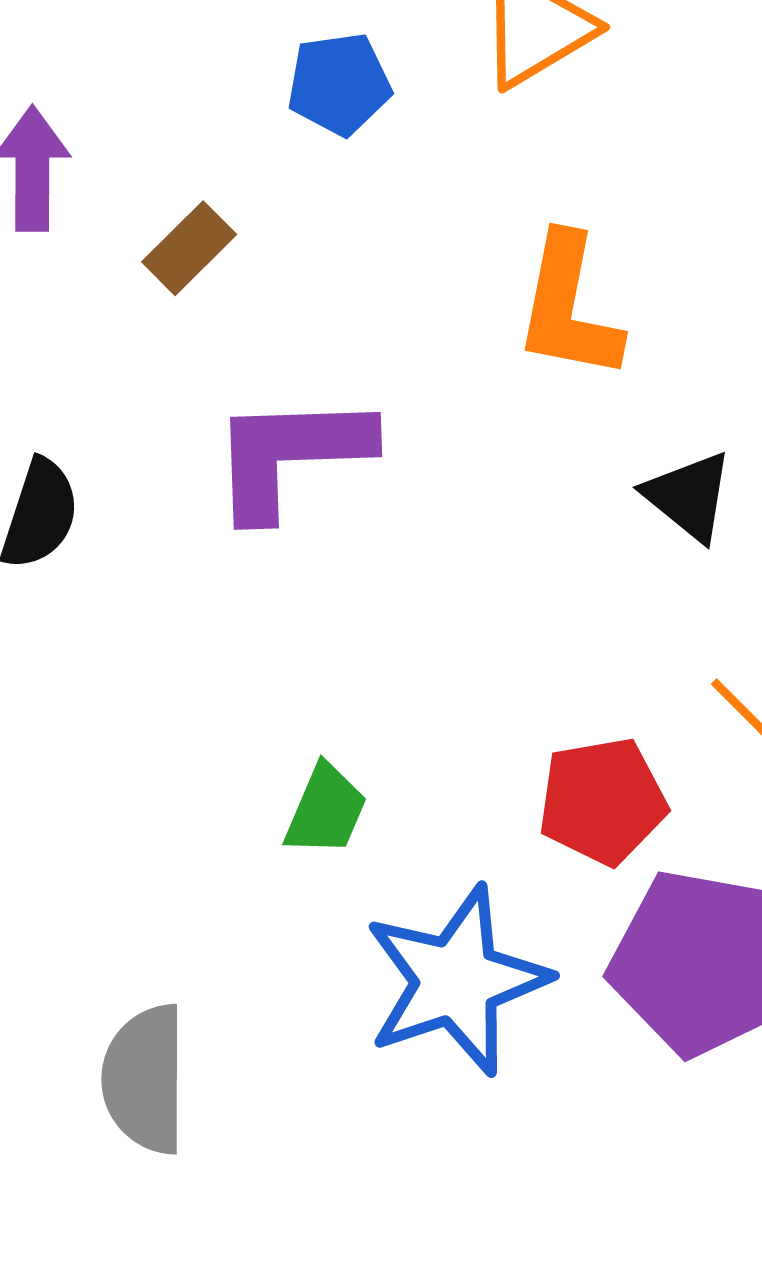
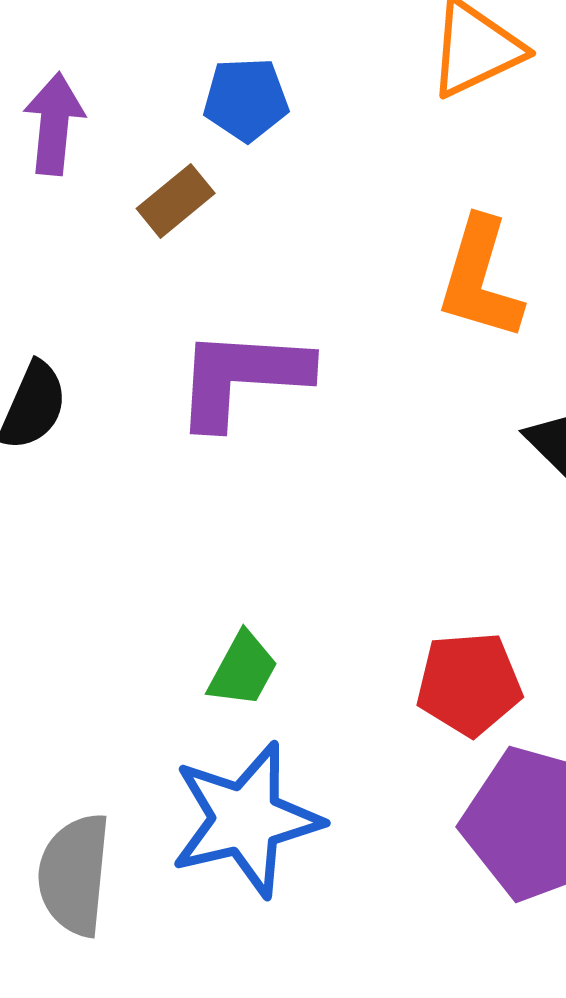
blue pentagon: (339, 84) -> (246, 99), moved
blue star: (456, 981) -> (246, 819), moved

